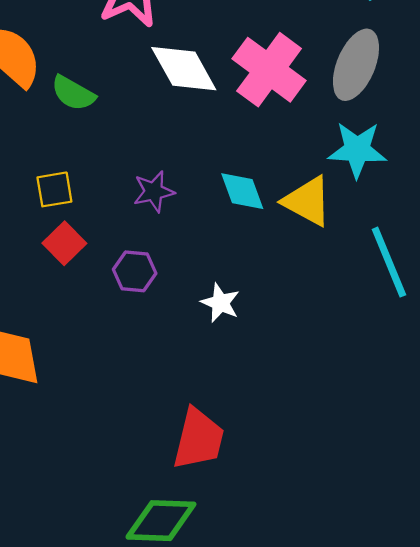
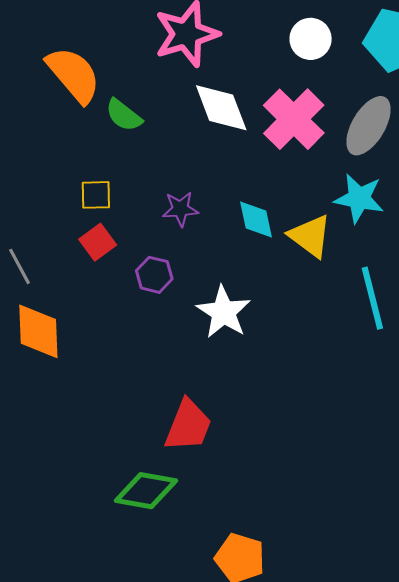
white star: (220, 303) -> (224, 312), size x1.6

